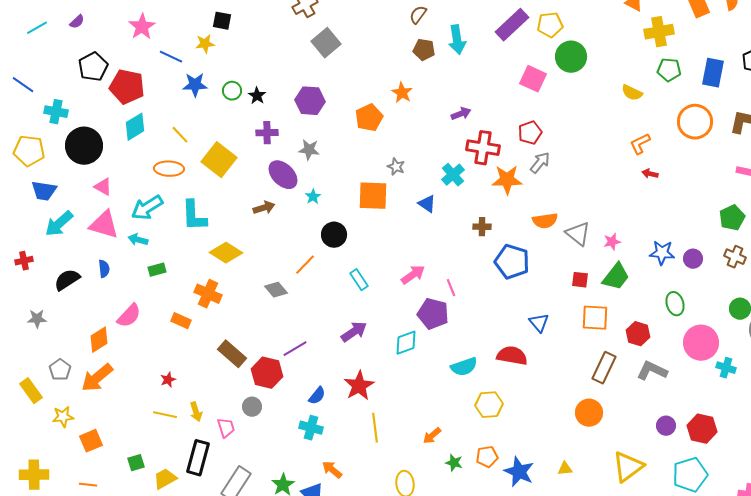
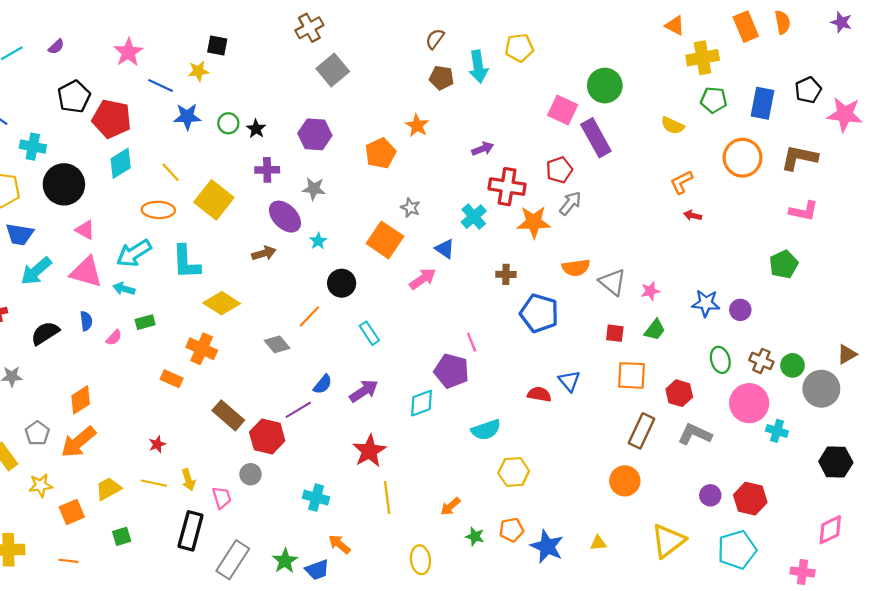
purple rectangle: (512, 25) -> (596, 138), moved, turned -76
yellow pentagon: (550, 25) -> (519, 48), moved
orange square: (373, 196) -> (385, 240), turned 32
brown cross: (735, 257) -> (761, 361), moved
pink arrow: (413, 275) -> (423, 279), moved
green trapezoid: (616, 277) -> (655, 330), size x0.7
pink semicircle: (129, 316) -> (114, 338), moved, size x0.6
red semicircle: (512, 356) -> (539, 394), moved, size x0.7
blue semicircle: (317, 396) -> (323, 384), moved
yellow trapezoid: (165, 479) -> (108, 489), moved

